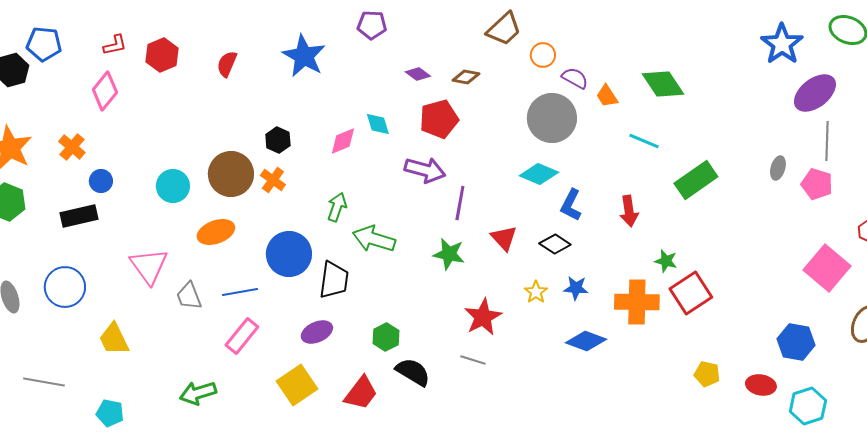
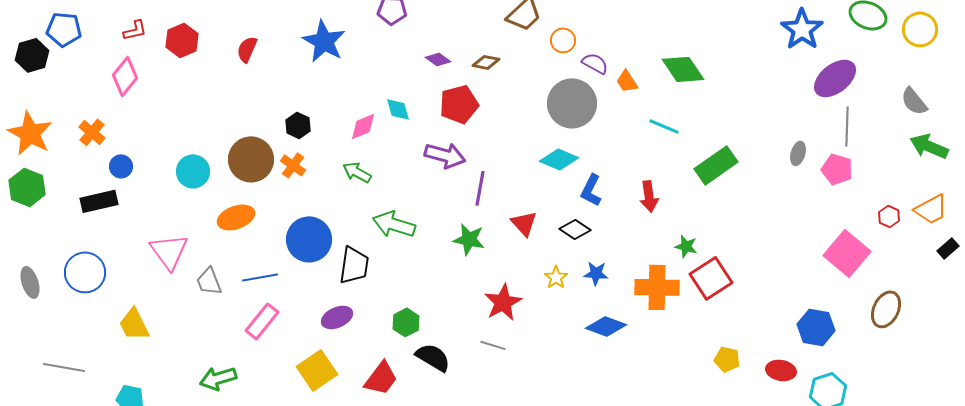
green arrow: (337, 207) -> (357, 172), moved, turned -80

